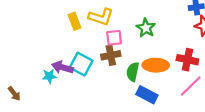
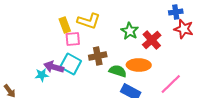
pink square: (114, 38) -> (73, 39), moved
red cross: (187, 60) -> (152, 40), moved, turned 36
green semicircle: (133, 72) -> (118, 71), turned 96

